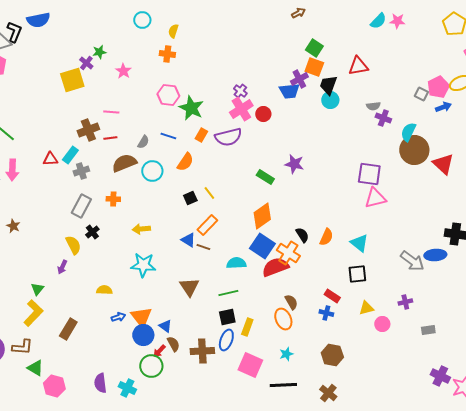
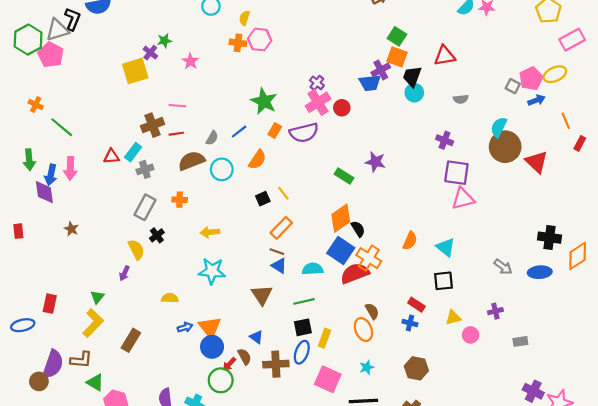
pink hexagon: (168, 95) -> (260, 40), moved
purple cross: (383, 118) -> (445, 140), moved
blue line: (168, 136) -> (239, 132), turned -56
black semicircle: (302, 235) -> (358, 229), moved
blue triangle: (188, 240) -> (279, 266), moved
blue ellipse: (435, 255) -> (540, 272), moved
gray arrow: (412, 261) -> (503, 267), size x0.7
blue triangle: (165, 326) -> (256, 337), moved

